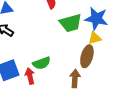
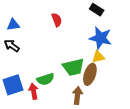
green trapezoid: (71, 23) -> (73, 67), moved

